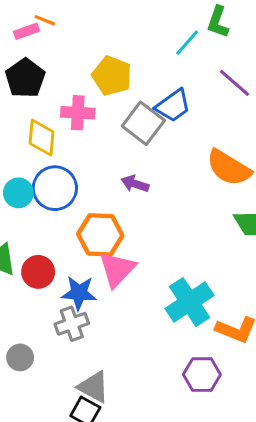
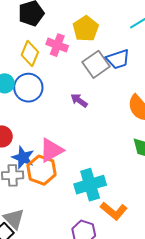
orange hexagon: (100, 235) -> (42, 170), moved

